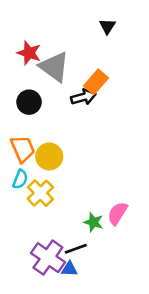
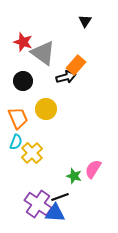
yellow circle: (49, 156) -> (46, 109), moved
blue triangle: (69, 269) -> (55, 213), size x1.5

